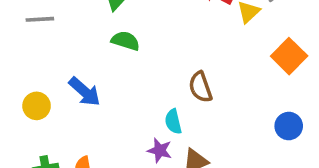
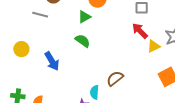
brown semicircle: (200, 87) -> (115, 78), turned 54
yellow circle: (37, 106) -> (21, 49), moved

